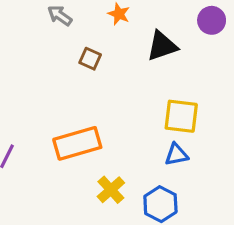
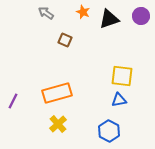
black triangle: (162, 46) -> (109, 19), moved
yellow cross: (111, 190) -> (58, 124), moved

